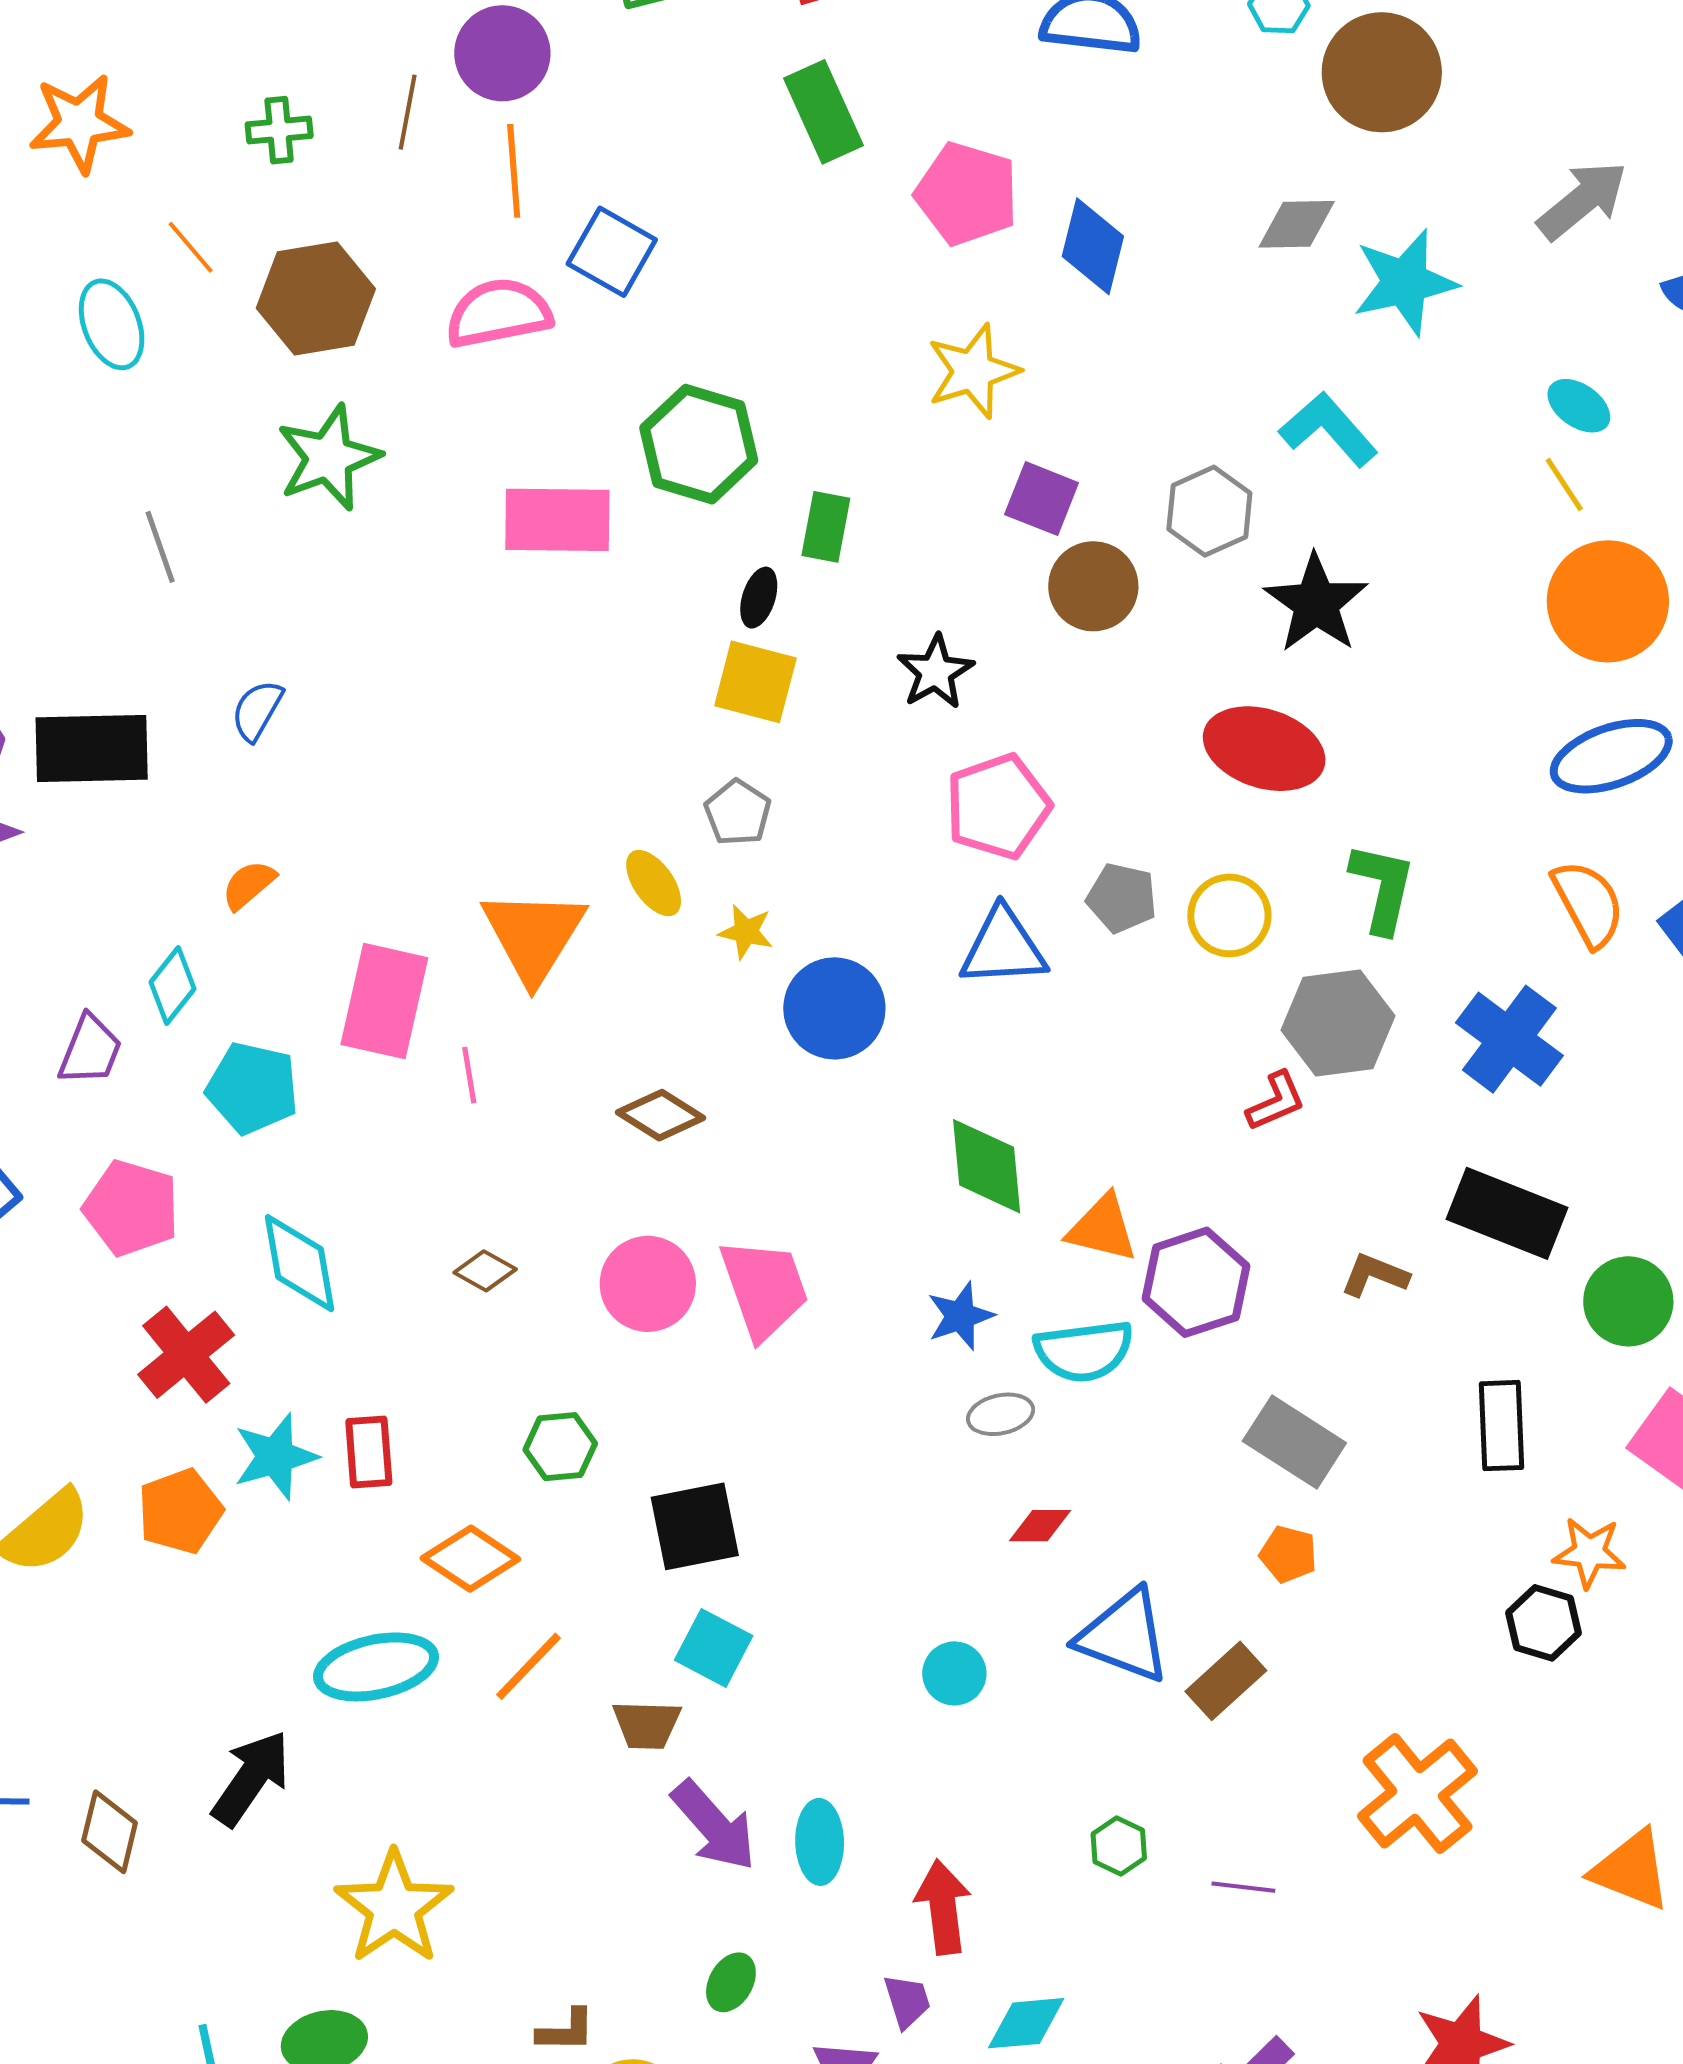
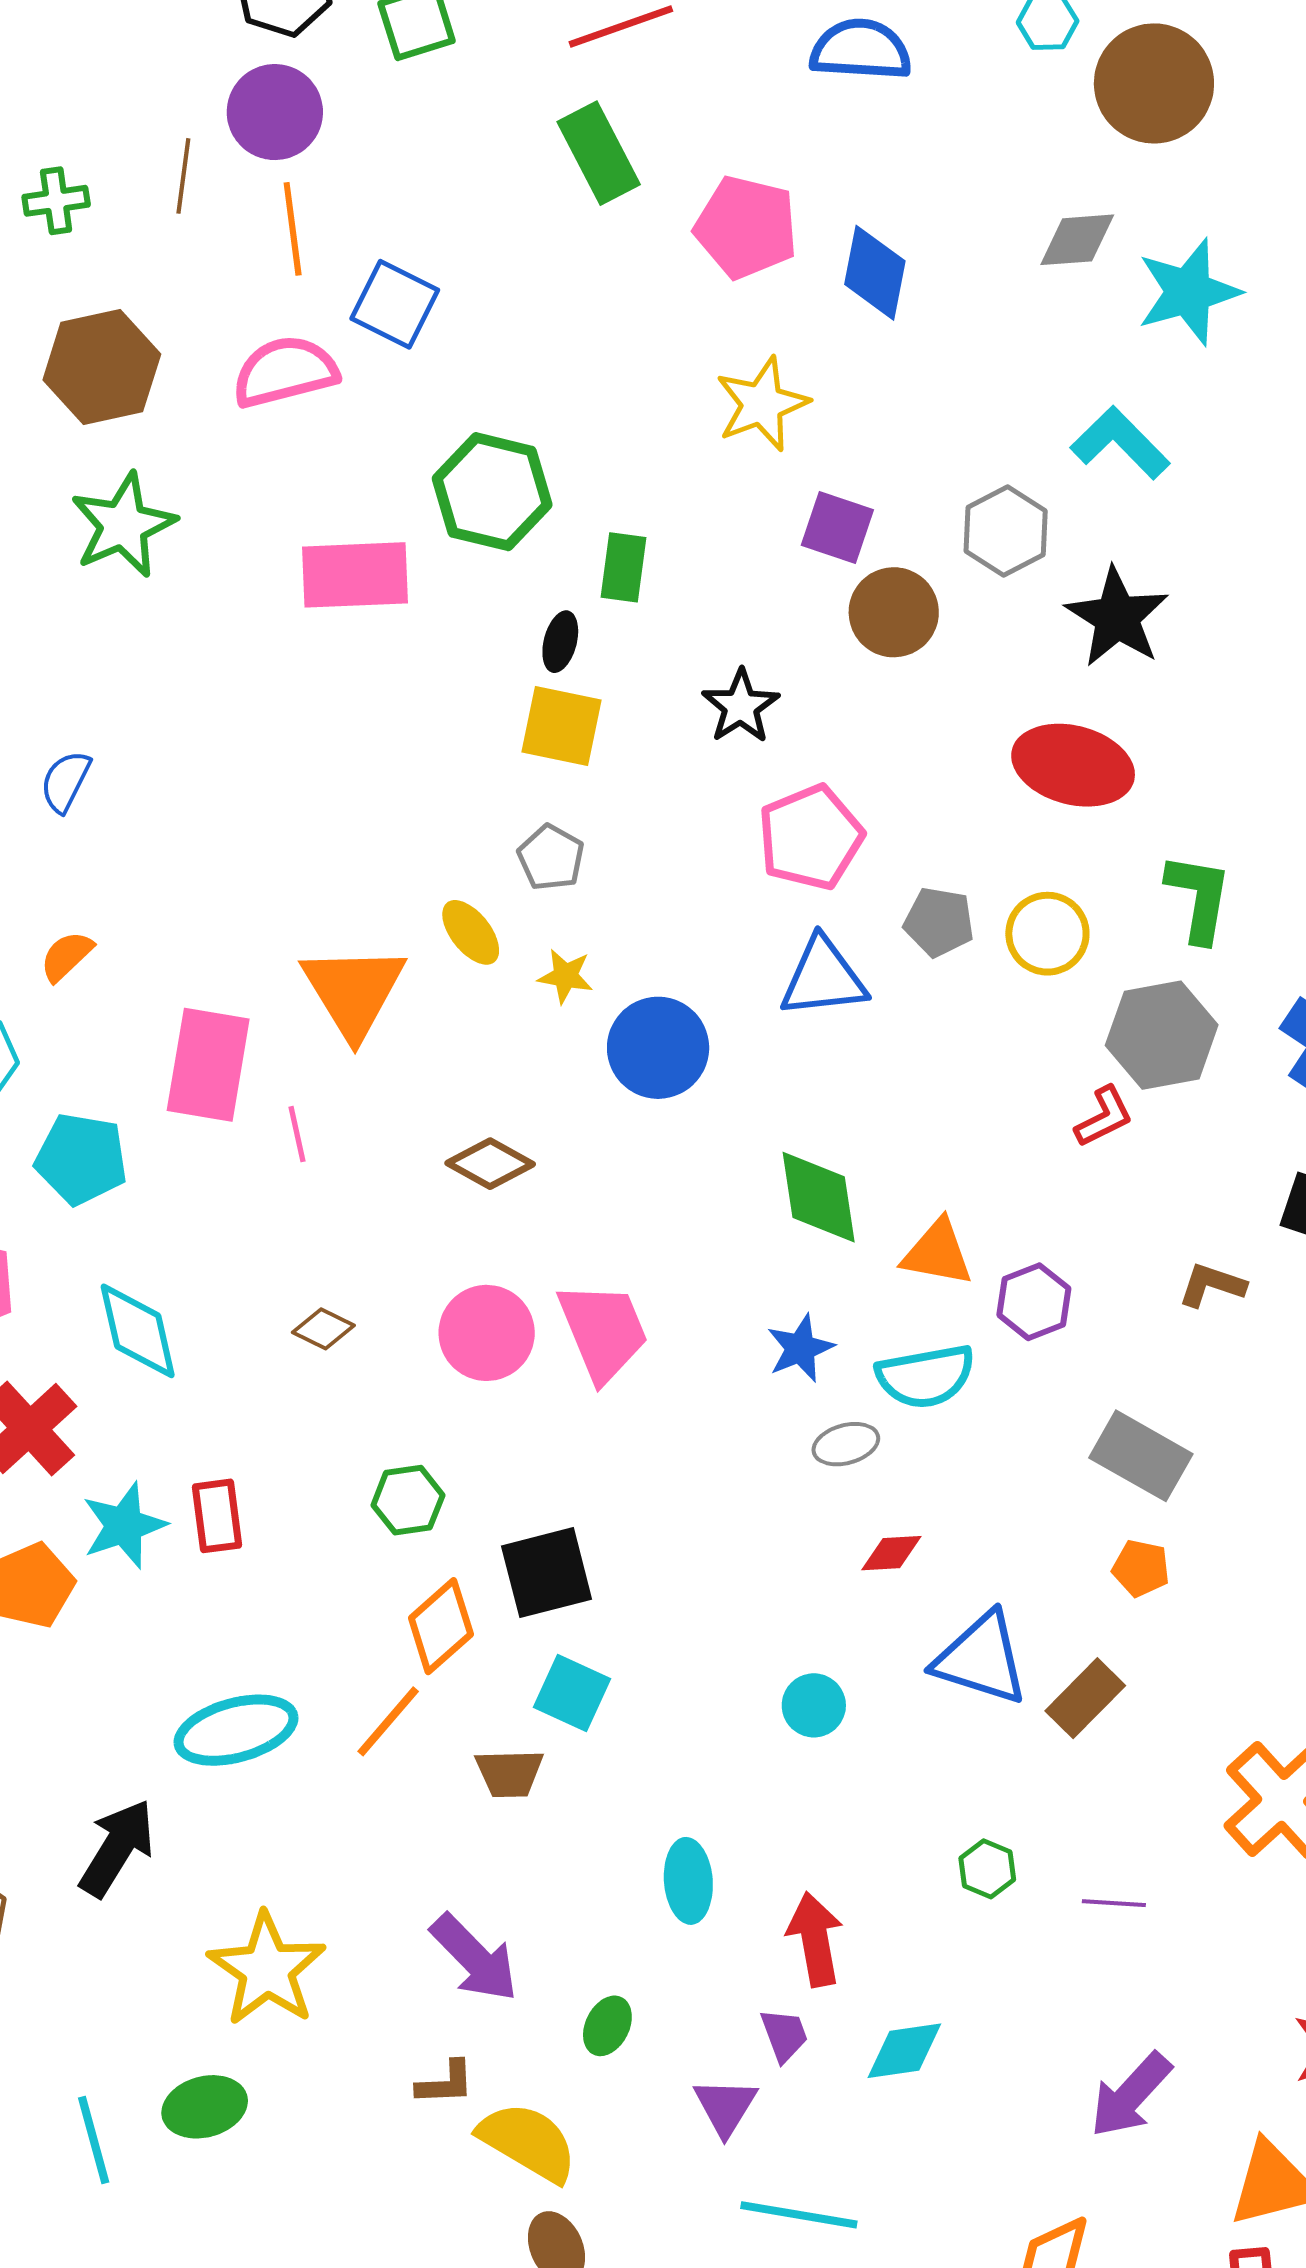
purple hexagon: (1196, 1282) -> (1034, 1302), size x0.7
orange diamond: (470, 1559) -> (441, 1626), moved, turned -72
purple arrow: (714, 1826) -> (474, 1958), moved

